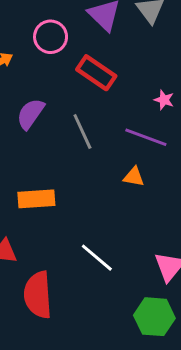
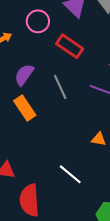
orange triangle: (134, 177) -> (99, 139), moved
orange rectangle: (36, 199) -> (25, 108), moved, turned 60

